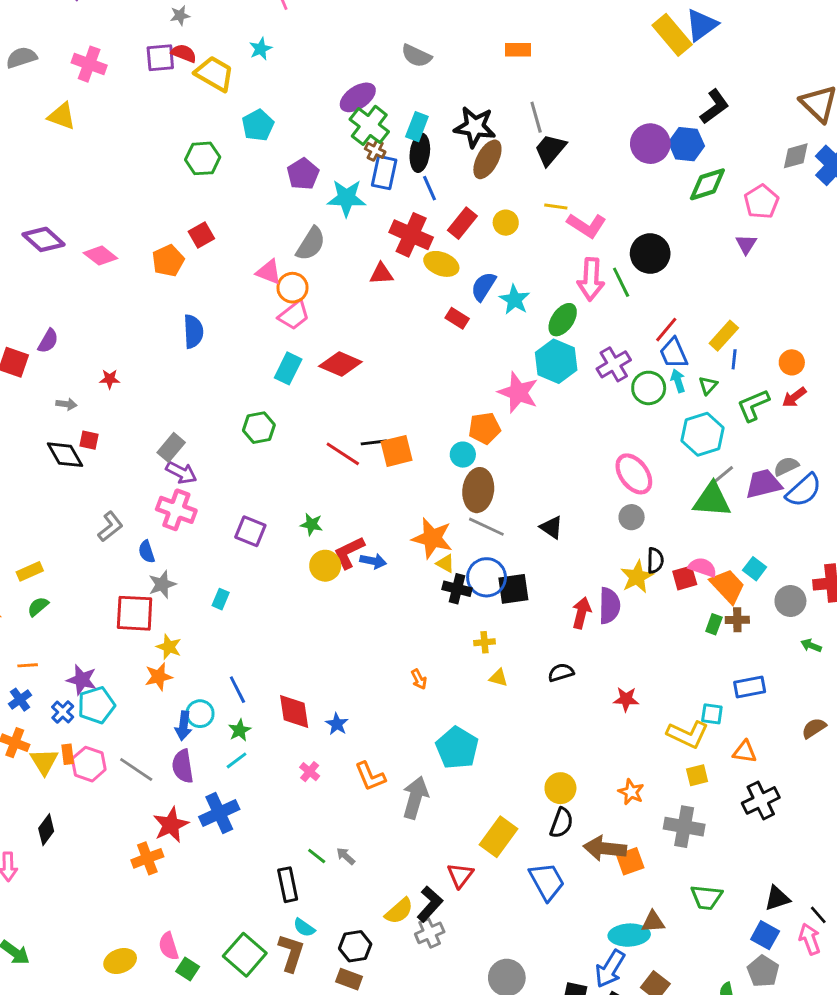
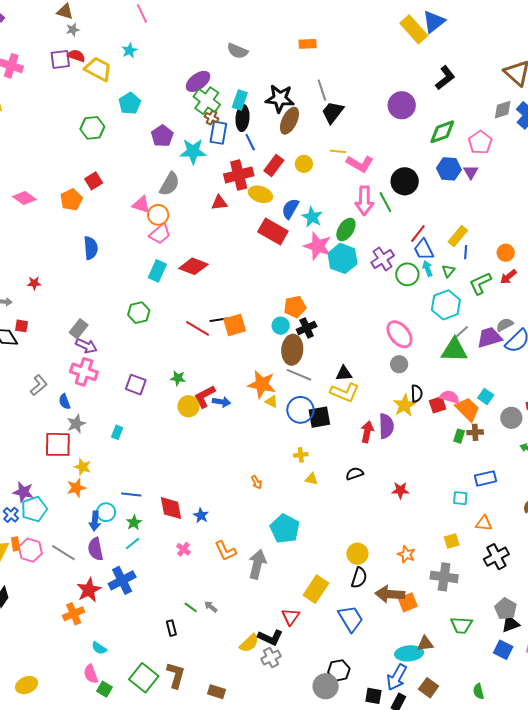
blue hexagon: (686, 144) -> (449, 169), moved
red cross: (411, 235) -> (239, 175), turned -36
red rectangle: (457, 318) -> (273, 231), size x1.8
pink star: (518, 392) -> (318, 246), moved
black triangle: (551, 527) -> (344, 373), turned -36
black cross: (457, 589) -> (307, 328), moved, turned -36
blue line: (237, 690) -> (131, 495), turned -54
yellow L-shape: (688, 734) -> (345, 392), moved
black rectangle: (288, 885) -> (171, 628), size x0.7
black L-shape: (430, 904) -> (270, 637), turned 75
cyan semicircle: (304, 928) -> (99, 648), moved
black hexagon: (355, 946) -> (339, 670), moved
yellow ellipse: (120, 961) -> (27, 685), moved
gray pentagon: (763, 971) -> (506, 609), moved

